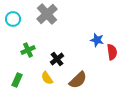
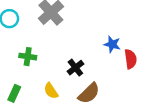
green cross: (28, 50) -> (28, 57), turned 32
black cross: (57, 59) -> (75, 68), moved

